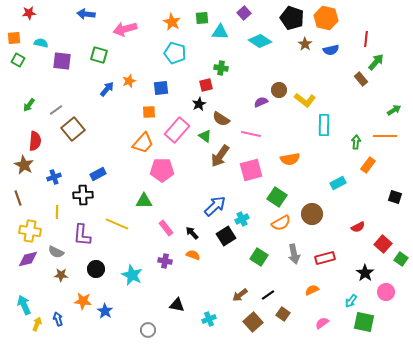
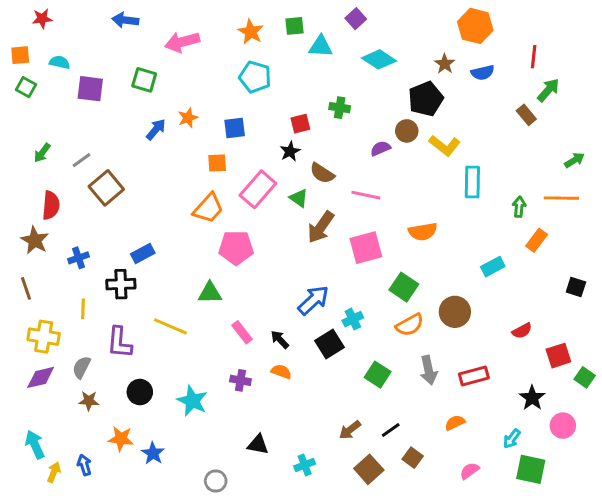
black pentagon: (292, 18) -> (426, 99), moved, turned 30
green cross: (221, 68) -> (340, 108), moved
red square: (383, 244) -> (558, 356), turned 30
gray semicircle: (56, 252) -> (81, 367), turned 91

